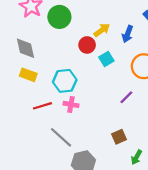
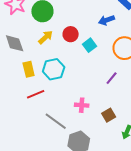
yellow arrow: (102, 30) -> (46, 37), moved
blue arrow: (128, 34) -> (107, 20), turned 56
yellow rectangle: (28, 75) -> (29, 69), moved, turned 63
pink cross: (71, 104) -> (82, 105), moved

